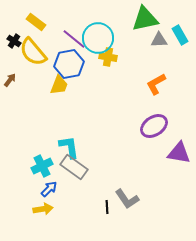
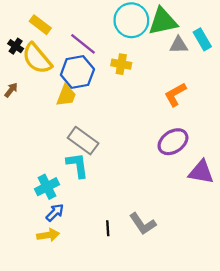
cyan circle: (98, 38) -> (131, 20), moved
gray rectangle: (74, 167) -> (83, 141), moved
black line: (107, 207) -> (108, 228), moved

